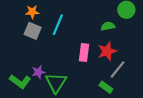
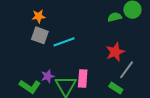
cyan line: (58, 25) -> (64, 42), moved, turned 50
green semicircle: (108, 26) -> (115, 17), moved
pink rectangle: (84, 52) -> (83, 79), moved

